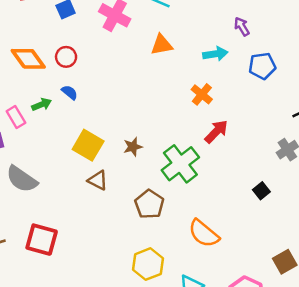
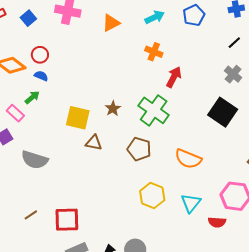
blue semicircle: (70, 92) -> (41, 76), moved
black square: (261, 191) -> (223, 112), size x2.0
red square: (42, 240) -> (67, 220), moved

